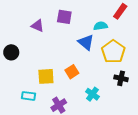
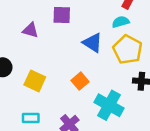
cyan semicircle: (101, 26) -> (121, 22), moved
yellow square: (46, 76) -> (35, 81), moved, turned 36
cyan cross: (92, 94) -> (109, 105), size x1.6

